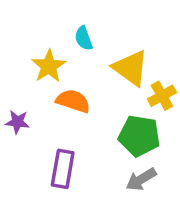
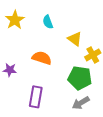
yellow star: (49, 66) -> (15, 20), moved
yellow triangle: (131, 68) -> (75, 39), size x0.7

